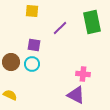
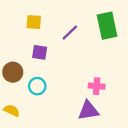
yellow square: (32, 11) -> (34, 22), moved
cyan circle: (32, 64) -> (37, 86), moved
purple triangle: (76, 95) -> (88, 111), turned -36

